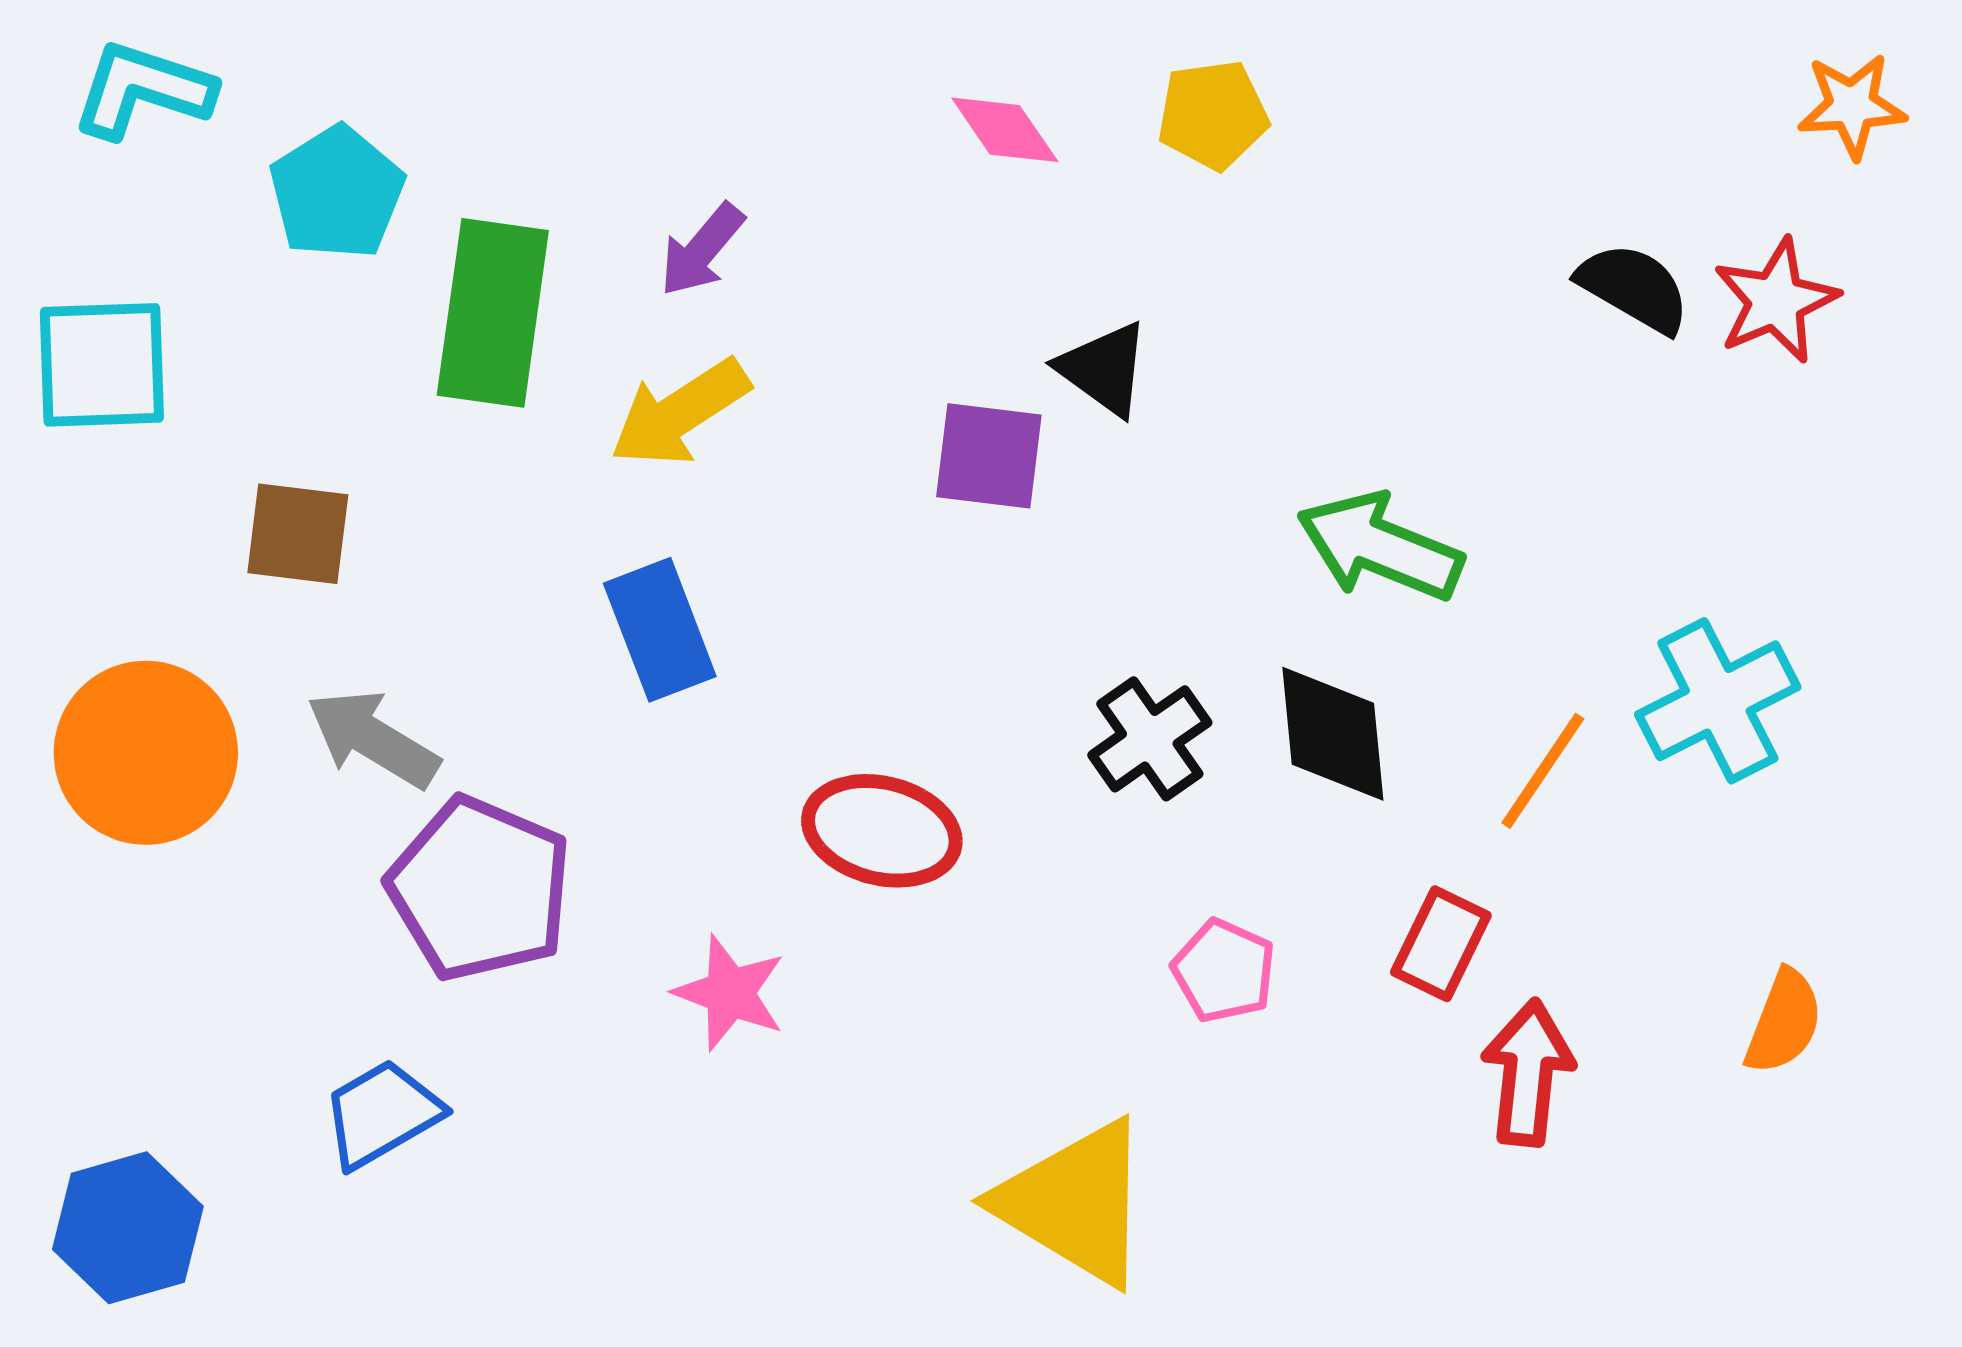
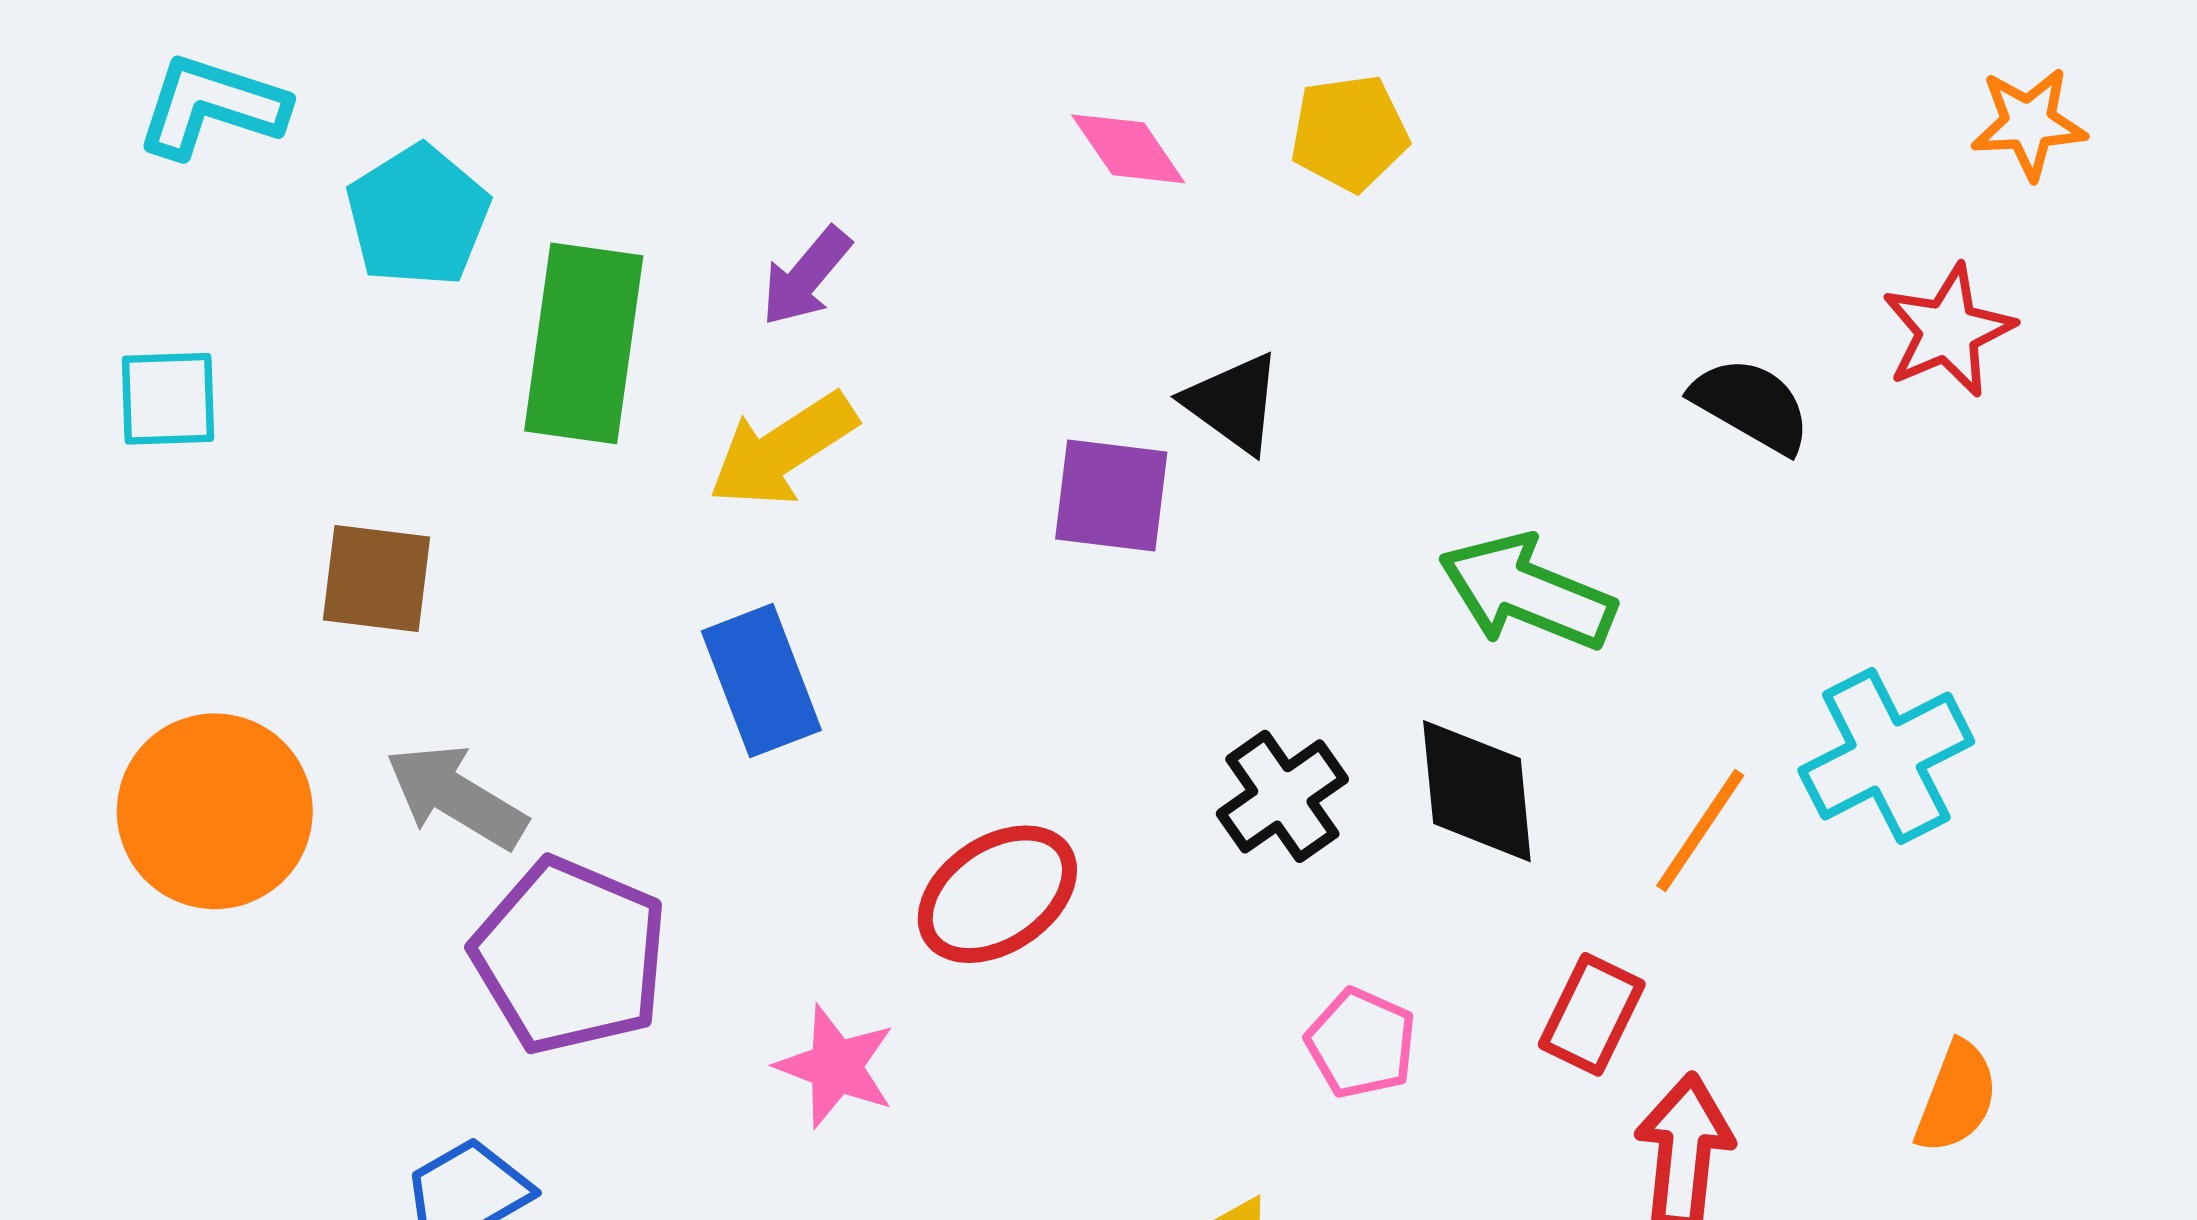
black semicircle: (1634, 288) -> (1751, 405), moved
cyan square: (102, 365) -> (168, 399), size x0.7
red ellipse: (882, 831) -> (997, 894), turned -48

